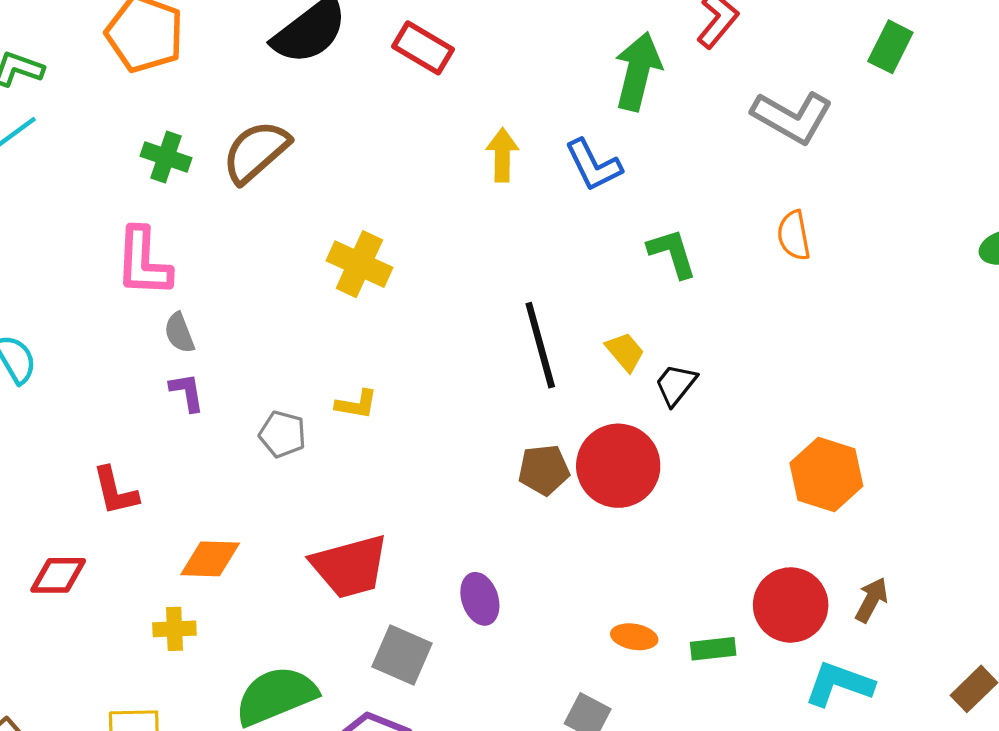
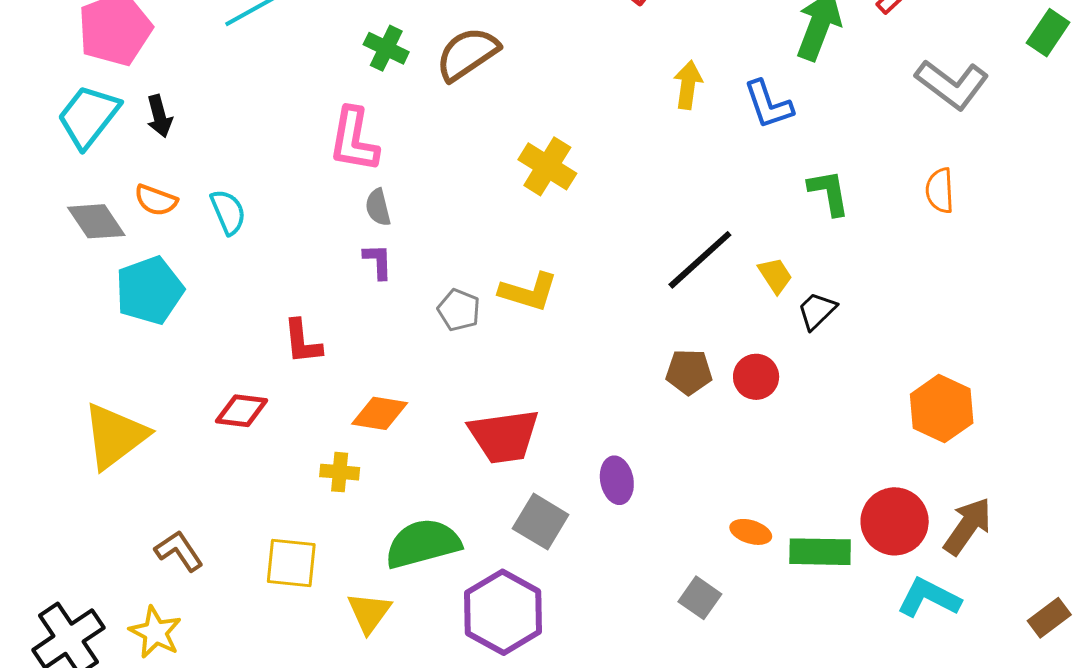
black line: (540, 345) -> (700, 260), turned 56
yellow L-shape: (356, 404) -> (529, 292), size x1.5
red circle: (618, 466) -> (756, 377), size x0.6
brown arrow: (872, 600) -> (968, 526), size x1.5
green rectangle: (713, 649) -> (820, 552), size x1.5

